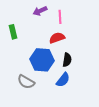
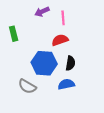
blue semicircle: (63, 80) -> (66, 84), turned -140

